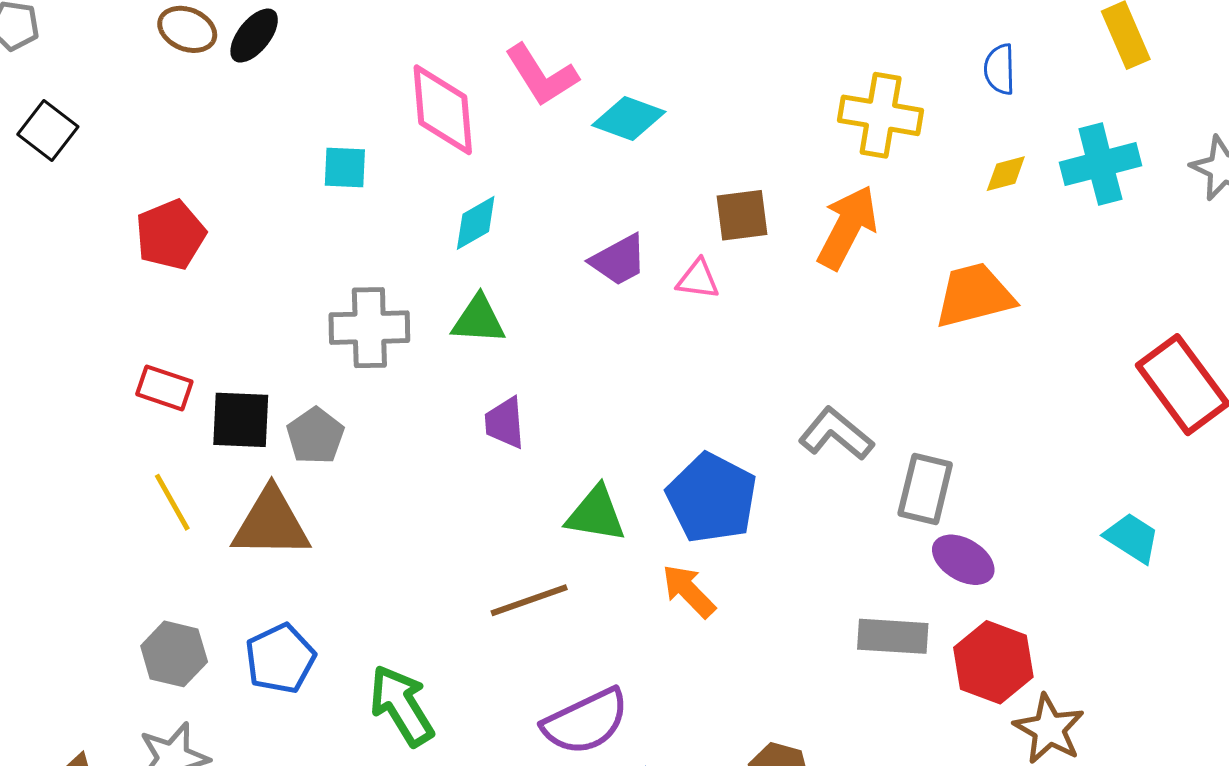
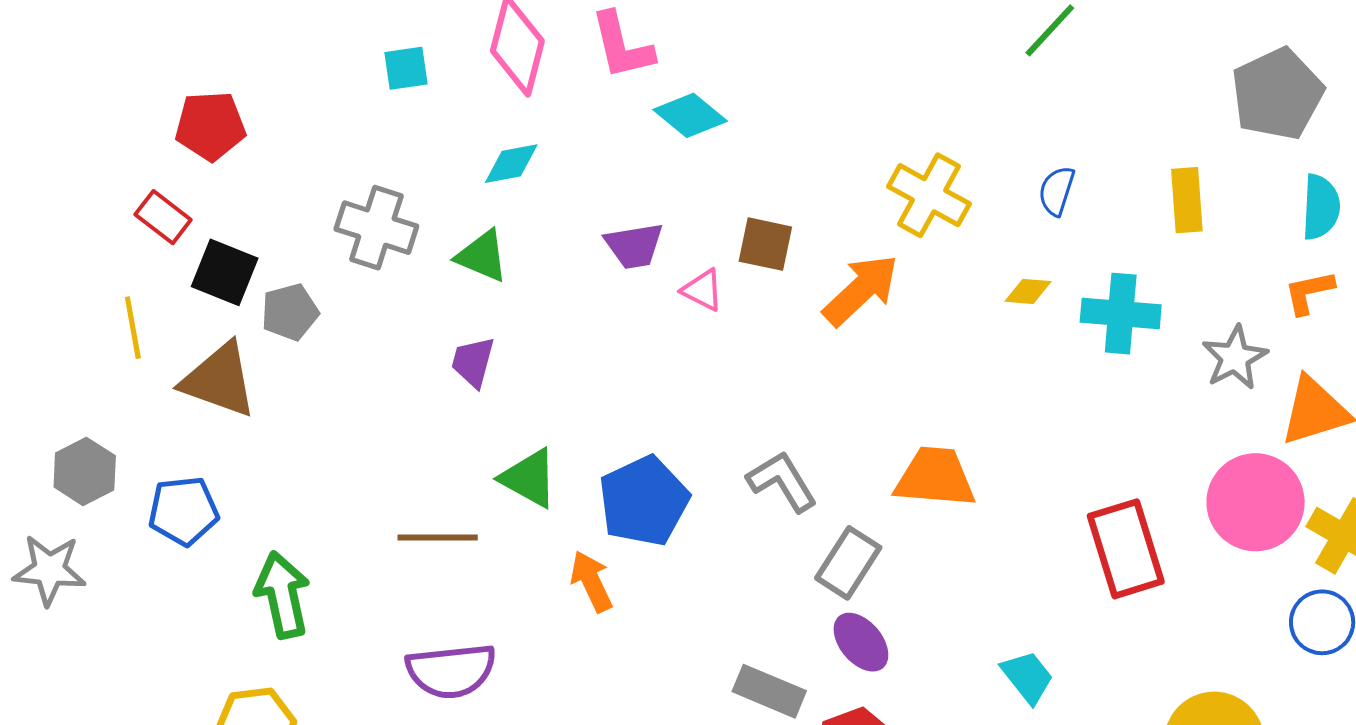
cyan square: (345, 167) -> (406, 68), turned -30
red pentagon: (171, 235) -> (210, 126), moved
orange trapezoid: (974, 295) -> (935, 477), moved

